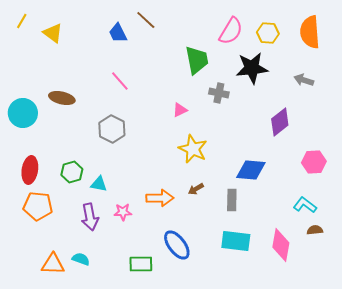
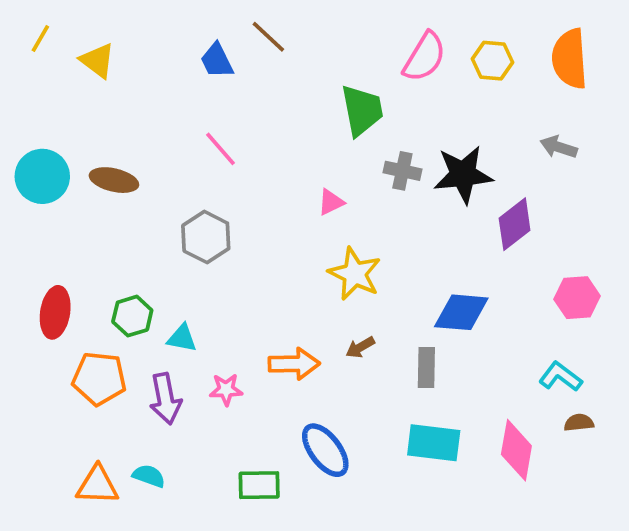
black star: (252, 68) -> (463, 175), moved
cyan circle: (23, 113) -> (42, 176), moved
orange pentagon: (38, 206) -> (99, 379), moved

